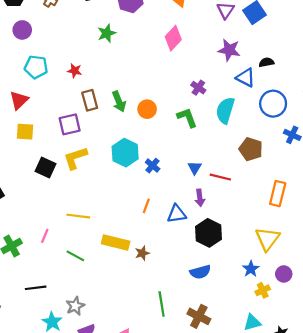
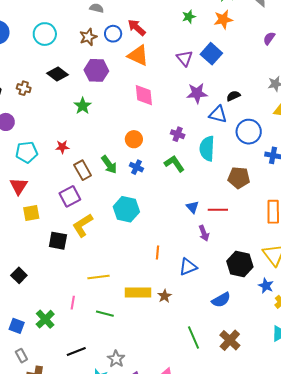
pink diamond: (173, 38) -> (144, 95), turned -35
orange circle: (147, 109) -> (134, 139), moved
blue cross: (153, 166) -> (136, 167), moved
blue triangle: (177, 214) -> (188, 267), moved
black hexagon: (208, 233) -> (240, 264), moved
brown cross: (199, 316) -> (230, 340), turned 30

